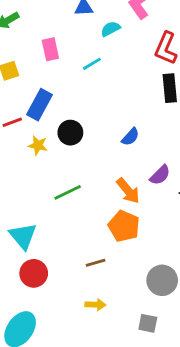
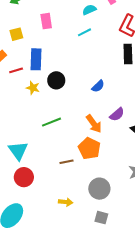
cyan line: (92, 64) -> (85, 32), moved
blue rectangle: (40, 105) -> (36, 59), turned -30
brown line: (96, 263) -> (67, 162), moved
gray circle: (162, 280) -> (99, 189), moved

